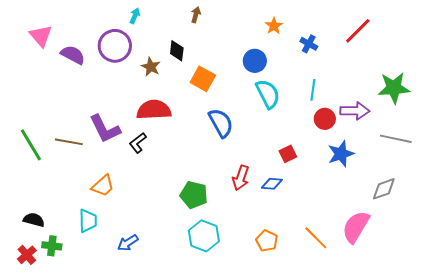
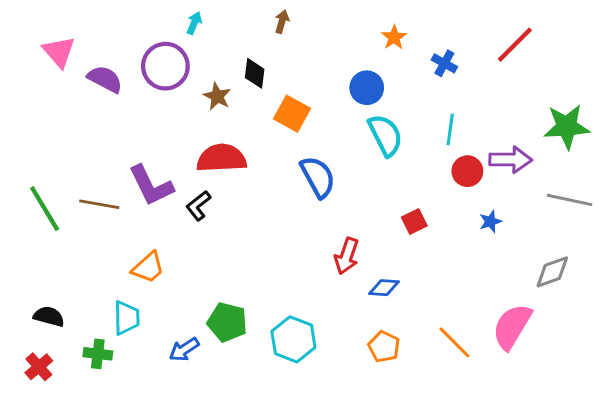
blue star: (341, 154) -> (490, 221), size x0.6
blue diamond: (272, 184) -> (384, 288), moved
green pentagon: (194, 195) -> (227, 322), moved
green cross: (52, 246) -> (98, 354), moved

